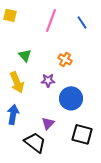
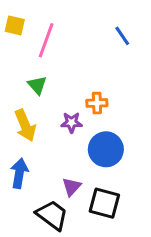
pink line: (51, 20) -> (46, 40), moved
orange cross: (65, 59) -> (97, 103), moved, turned -32
black square: (82, 134) -> (104, 203), moved

